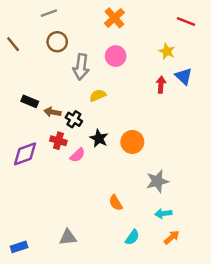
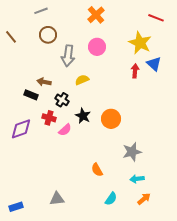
yellow star: (167, 51) -> (140, 43), size x1.6
black rectangle: (30, 101) -> (31, 95), moved
brown arrow: (52, 112) -> (44, 82), moved

